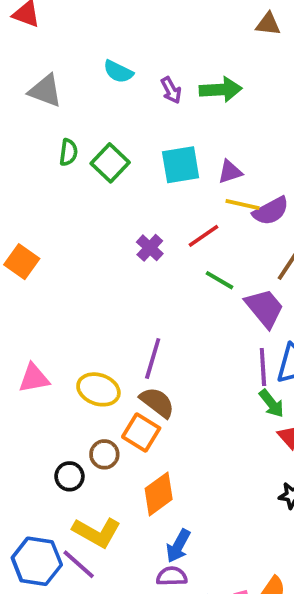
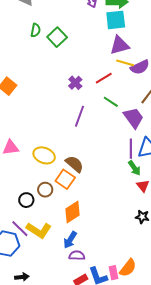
cyan square: (181, 165) -> (116, 20), moved
purple triangle: (230, 172) -> (120, 45), size x1.5
purple line: (153, 358) -> (79, 116), moved
blue arrow: (178, 546) -> (70, 240), moved
purple line: (79, 564) -> (20, 229), moved

